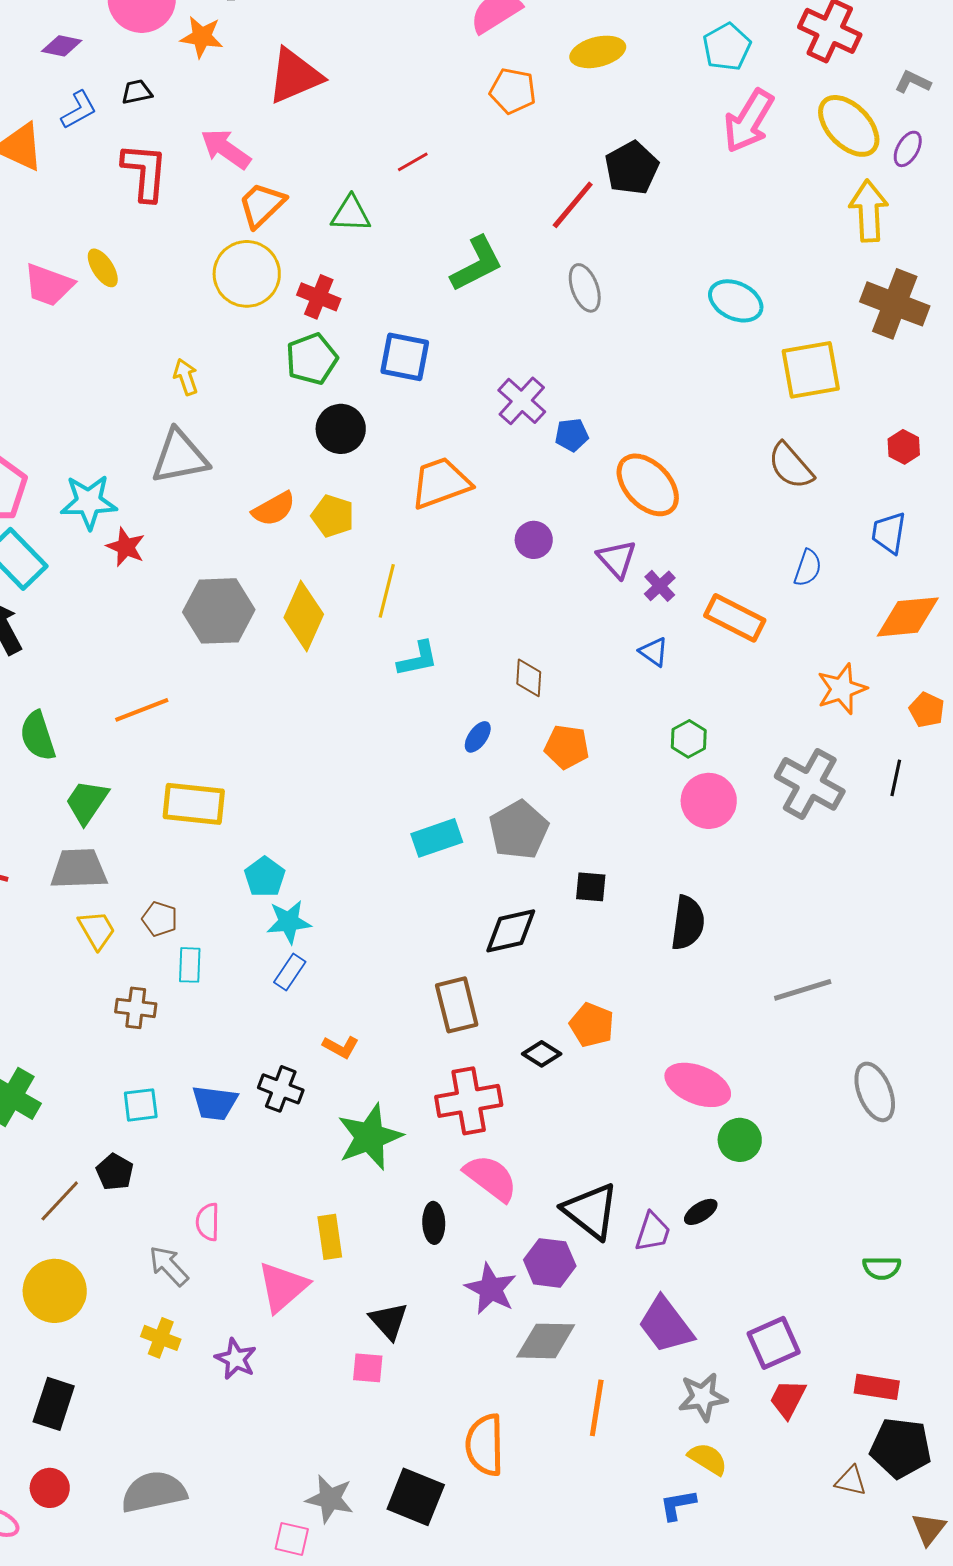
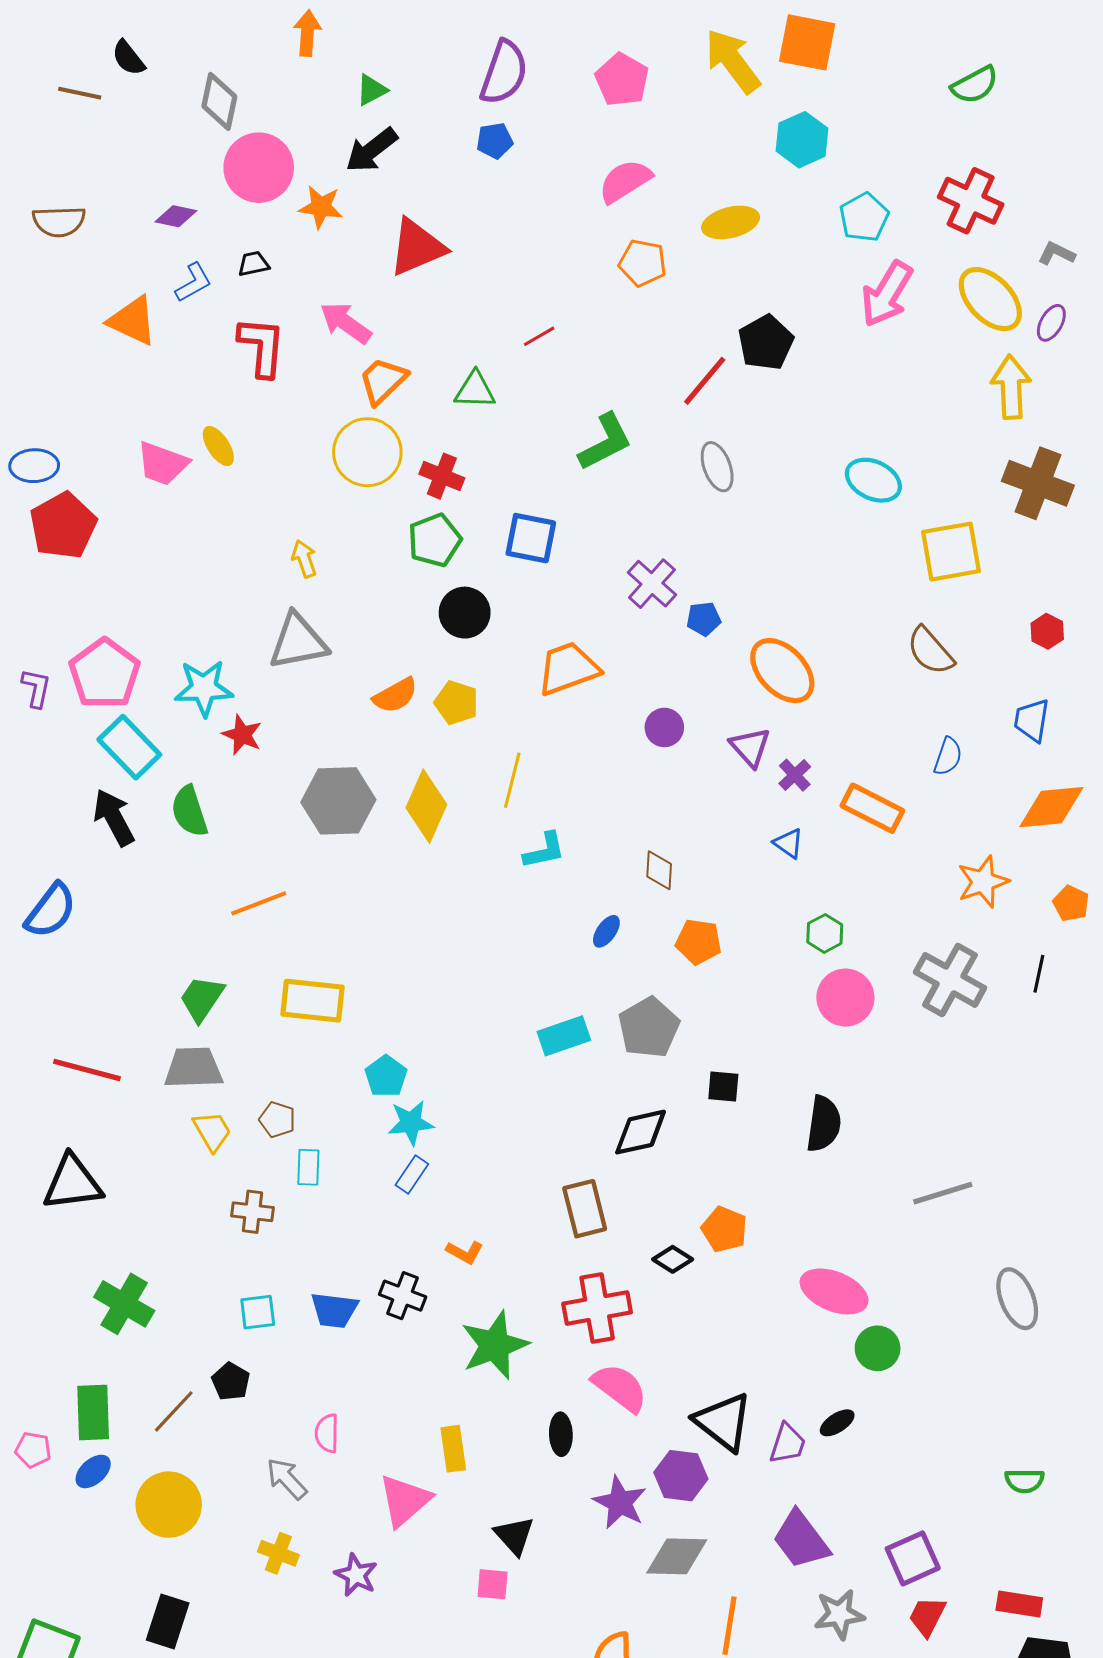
green semicircle: (38, 736) -> (189, 811), moved

